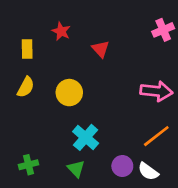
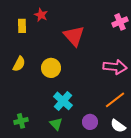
red star: (61, 31) -> (41, 15), moved
yellow rectangle: (27, 49) -> (22, 26), moved
red triangle: (101, 49) -> (74, 36), size x1.6
white semicircle: (148, 171) -> (118, 126), moved

